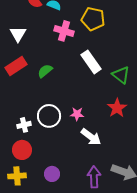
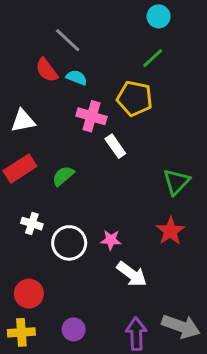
white triangle: (18, 34) -> (23, 121), turned 48
white rectangle: (91, 62) -> (115, 146), moved, size x0.7
green triangle: (121, 75) -> (176, 182), turned 36
white cross: (24, 125) -> (32, 224), moved, turned 32

